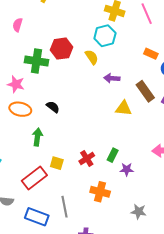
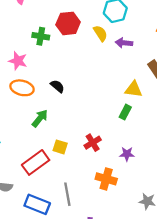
green cross: (36, 61) -> (41, 36), size x0.7
purple arrow: (112, 78) -> (124, 43), moved
green arrow: (37, 137) -> (40, 118), turned 30
green rectangle: (113, 155) -> (125, 112), moved
purple star: (127, 169) -> (127, 154), moved

